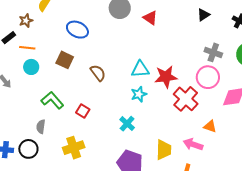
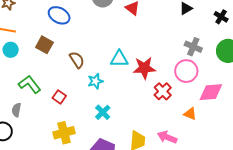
cyan star: (139, 94) -> (95, 81), moved
red cross: (186, 99) -> (163, 91), size x0.7
orange triangle: (210, 126) -> (190, 114), moved
yellow cross: (74, 148) -> (64, 133), moved

